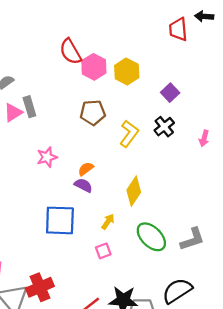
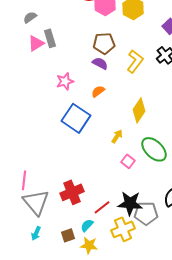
purple semicircle: (83, 185) -> (100, 63), moved
blue square: (60, 220) -> (76, 118), moved, turned 32
pink square: (103, 251) -> (128, 161), moved, turned -32
red cross: (40, 287) -> (72, 192), moved

